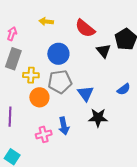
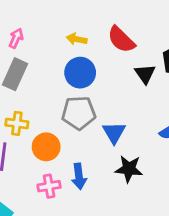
yellow arrow: (46, 21) -> (77, 39), moved
yellow cross: (31, 75) -> (17, 123), moved
orange circle: (39, 97) -> (46, 147), moved

